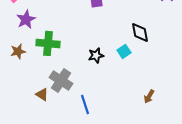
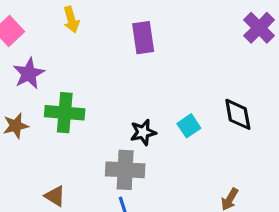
black diamond: (140, 32) -> (238, 114), moved
gray cross: (61, 80) -> (125, 170), moved, turned -30

